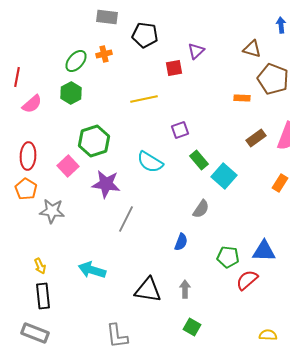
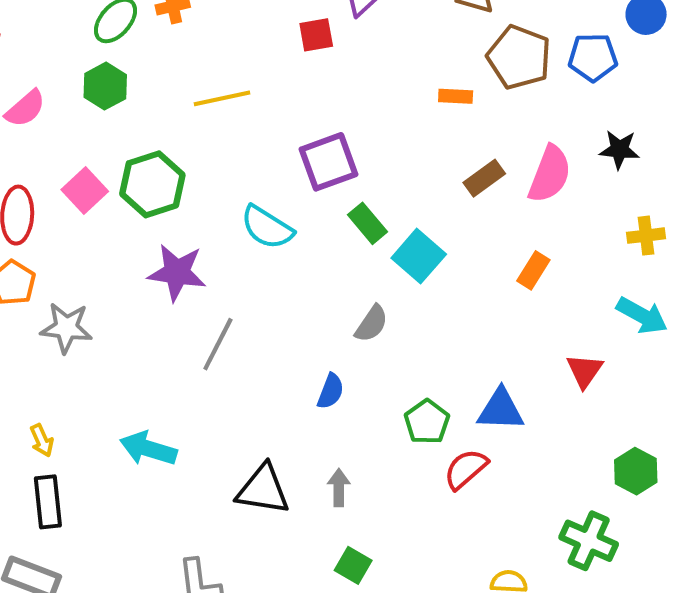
yellow line: (144, 99) -> (222, 98), moved
purple square: (180, 130) -> (329, 162), size x1.6
pink square: (68, 166) -> (85, 190), moved
green pentagon: (228, 257) -> (427, 422), turned 30

